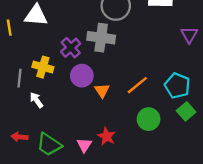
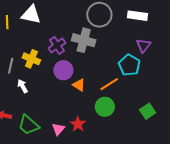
purple triangle: (189, 35) -> (143, 45), moved
cyan pentagon: (177, 86) -> (129, 65), moved
orange triangle: (102, 91) -> (79, 85), turned -32
green circle: (149, 119) -> (105, 107), moved

